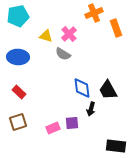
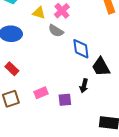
blue diamond: (82, 88) -> (81, 49), moved
pink rectangle: (53, 128) -> (41, 93), moved

